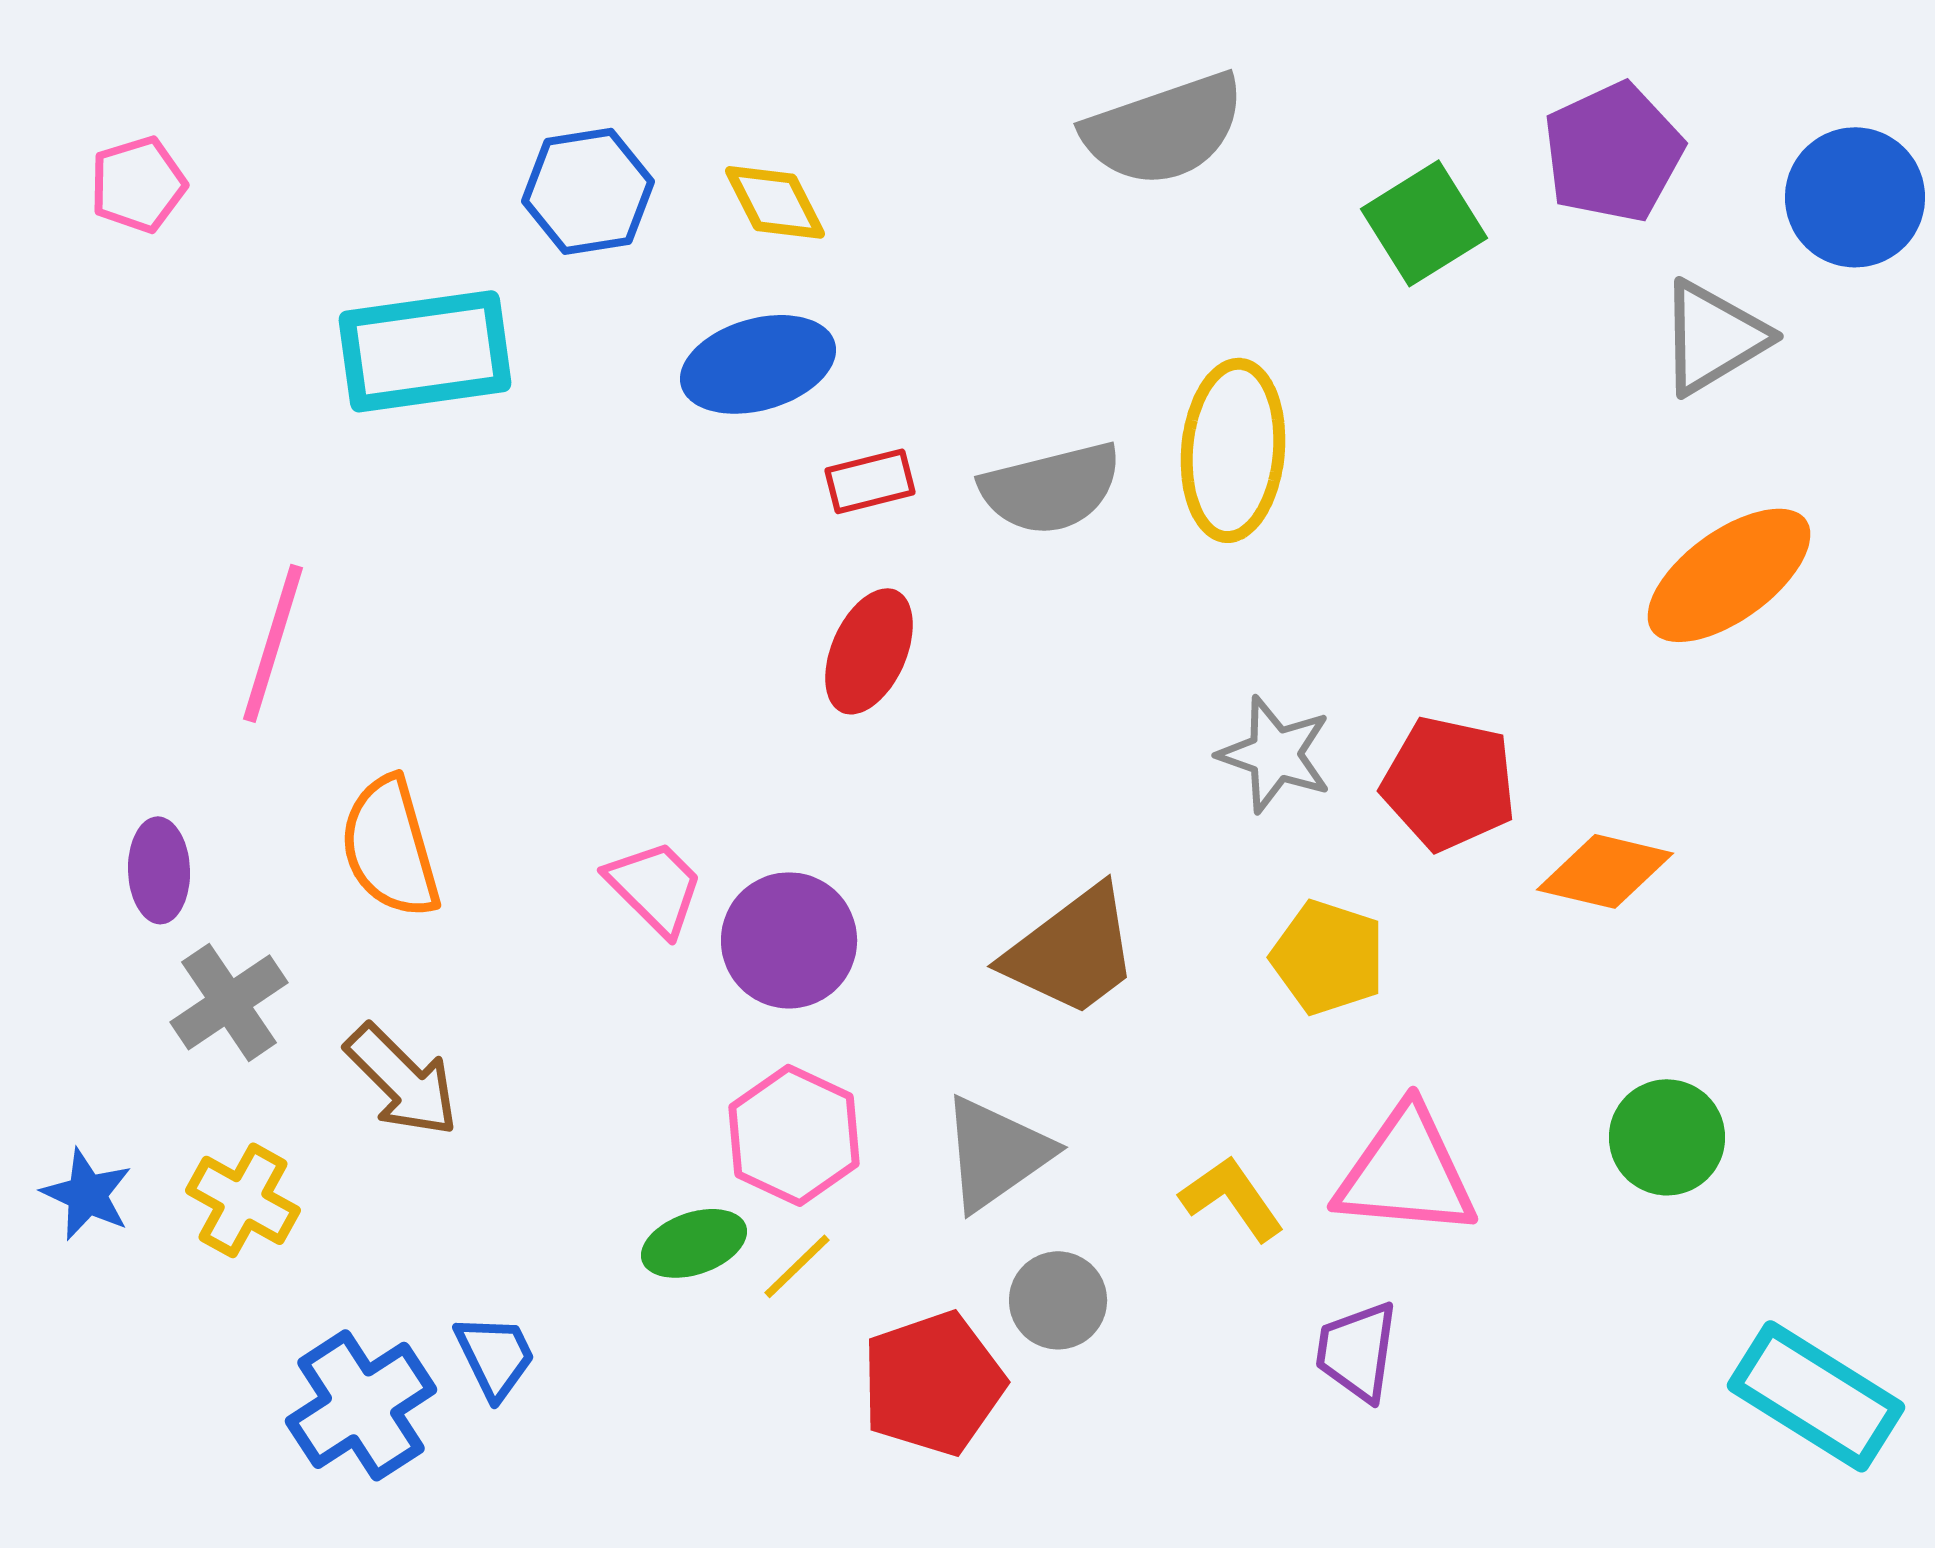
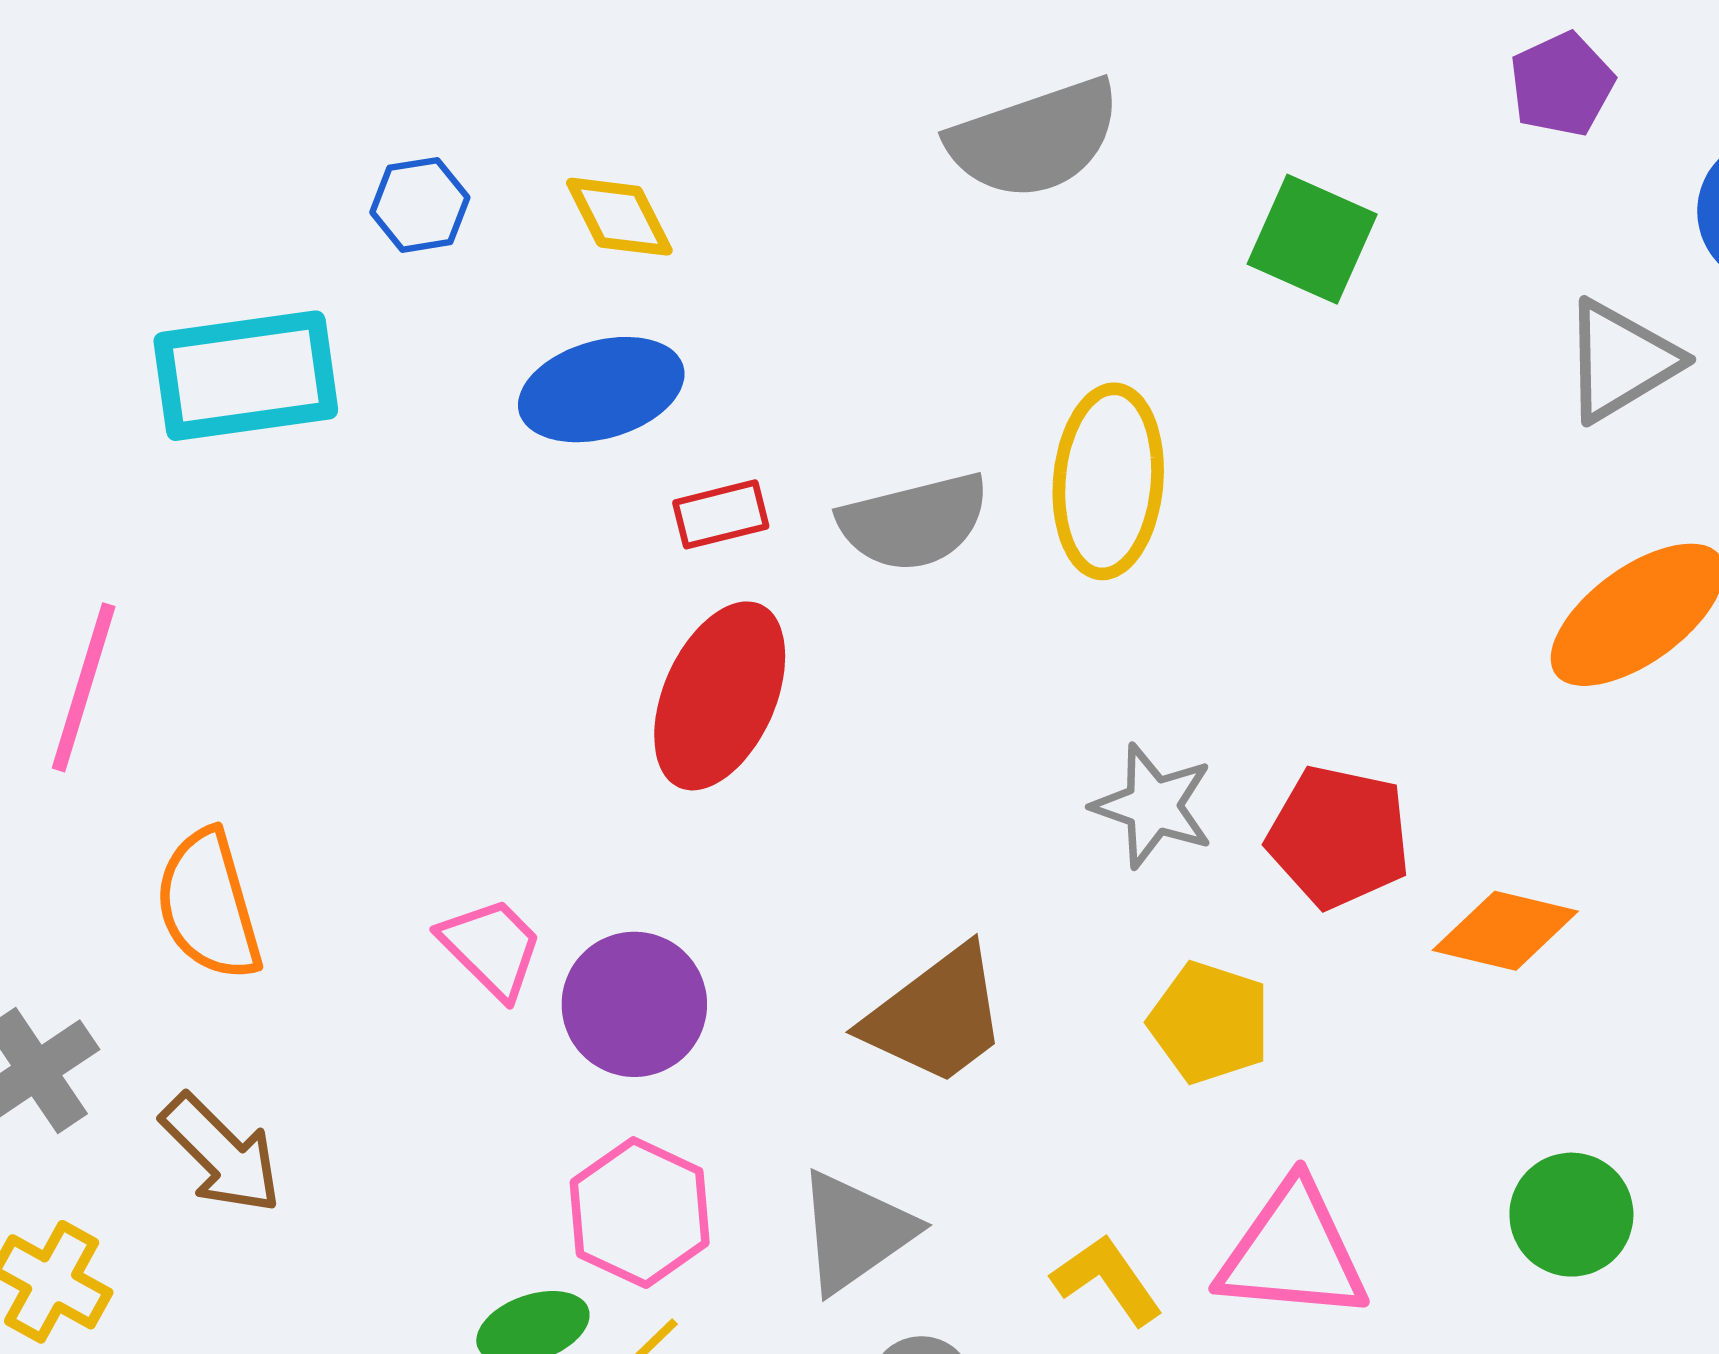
purple pentagon: (1613, 152) -> (1562, 84), moved, size x0.7
blue hexagon: (588, 191) -> (420, 205), size x0.7
green square: (1424, 223) -> (1312, 239), turned -34
red ellipse: (869, 651) -> (720, 696), size x1.4

